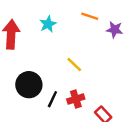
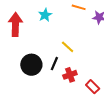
black line: (52, 99) -> (54, 64), moved

